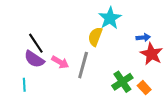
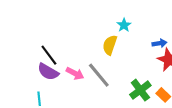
cyan star: (110, 18) -> (124, 25), size x0.6
gray line: (83, 65) -> (99, 75), turned -52

